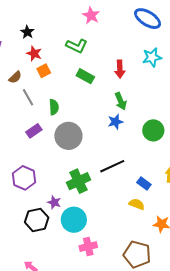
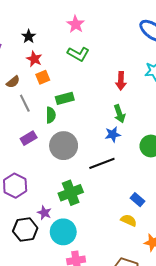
pink star: (91, 15) -> (76, 24), moved
green rectangle: (85, 76) -> (65, 98), moved, turned -48
black line: (112, 166) -> (102, 163), moved

